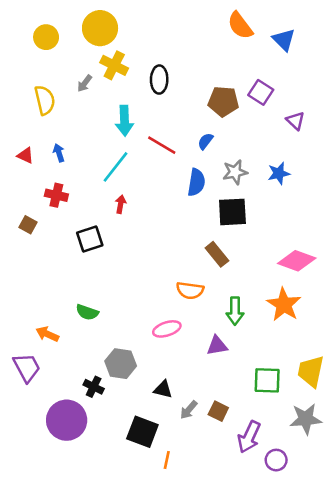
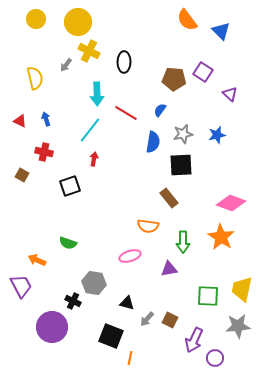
yellow circle: (46, 37) -> (36, 19), moved

